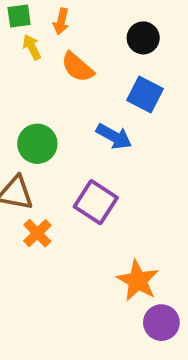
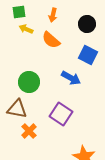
orange arrow: (61, 21) -> (53, 15), moved
yellow arrow: (32, 47) -> (26, 29), turned -40

